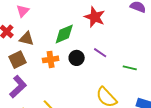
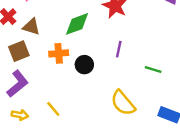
purple line: (100, 53) -> (119, 49), turned 64
black circle: (77, 58) -> (84, 65), moved

